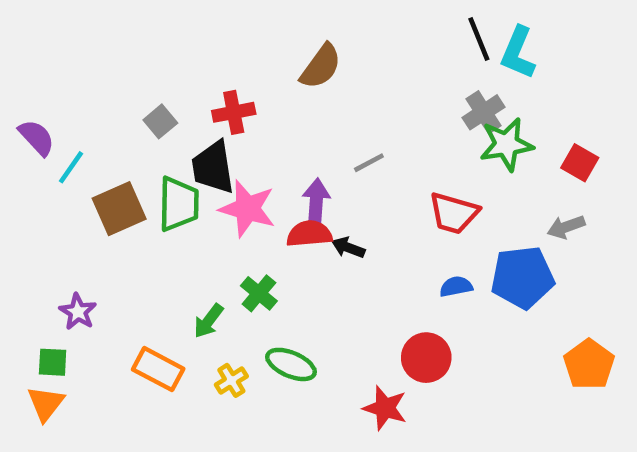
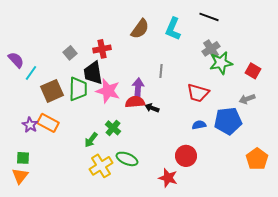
black line: (479, 39) -> (209, 17), turned -48
cyan L-shape: (518, 53) -> (173, 29), moved
gray line: (369, 163) -> (161, 71), turned -56
purple star: (78, 312) -> (30, 125), moved
orange rectangle: (158, 369) -> (48, 123), moved
yellow cross: (231, 380) -> (101, 166), size x1.6

